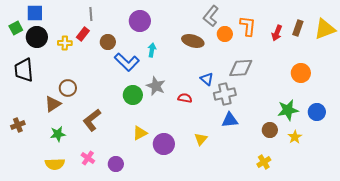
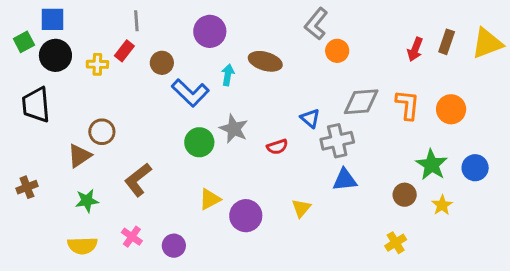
orange L-shape: (248, 26) -> (408, 105), moved
brown ellipse: (193, 41) -> (265, 61), moved
red semicircle: (185, 98) -> (277, 147), turned 152
green star: (288, 110) -> (432, 165), turned -30

